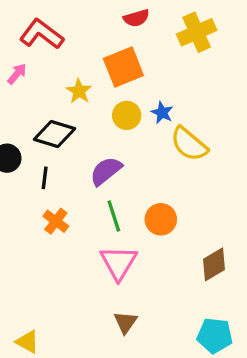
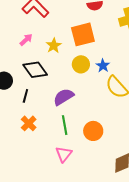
pink arrow: (17, 74) -> (26, 40), moved
black diamond: (55, 134) -> (35, 70), turned 30
pink triangle: (119, 263) -> (64, 154), size x0.7

